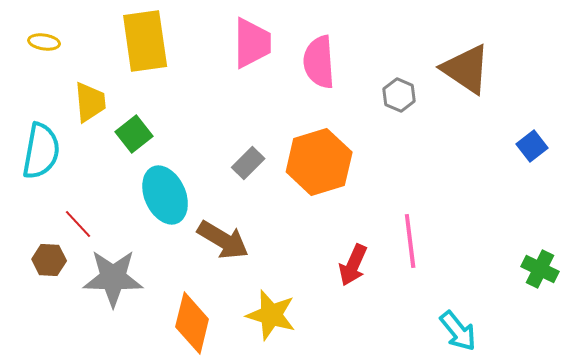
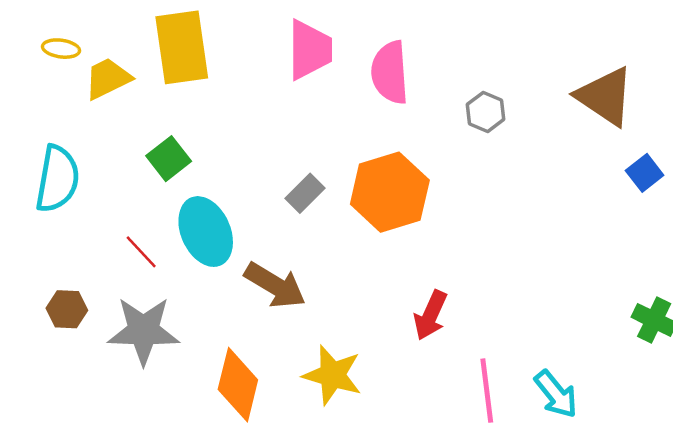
brown triangle: (466, 69) -> (605, 96), moved
yellow trapezoid: (90, 102) -> (108, 78), moved, turned -111
red line: (78, 224) -> (141, 252), moved
pink line: (410, 241) -> (487, 391), moved

